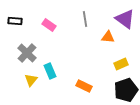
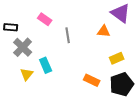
gray line: (85, 19) -> (68, 35), moved
black rectangle: (15, 21) -> (11, 27), moved
orange rectangle: (84, 86) -> (92, 80), moved

